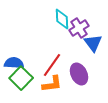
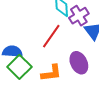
red line: (52, 65) -> (51, 36), moved

